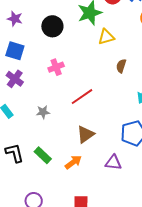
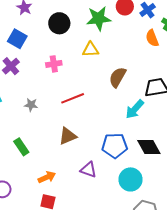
yellow triangle: (106, 37) -> (91, 50), moved
brown semicircle: (121, 66) -> (118, 77), size x1.5
orange arrow: (73, 162) -> (47, 177), moved

